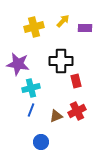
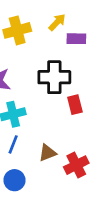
purple rectangle: (85, 28) -> (76, 39), moved
red cross: (77, 111) -> (76, 165), moved
blue circle: (41, 142) -> (14, 180), moved

